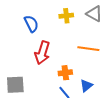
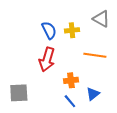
yellow cross: (66, 16) -> (72, 30), moved
blue semicircle: (31, 24) -> (49, 30), moved

